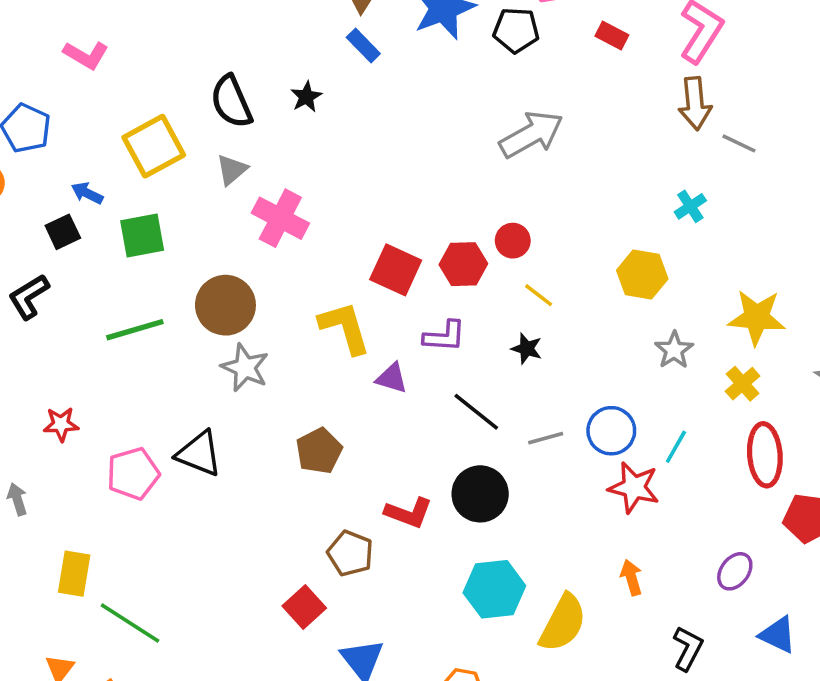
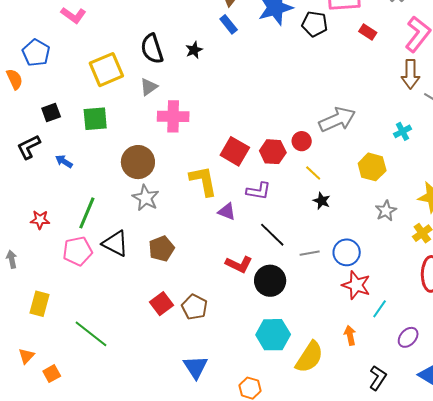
gray arrow: (531, 134) -> (337, 120), moved
blue arrow: (87, 193) -> (64, 161), moved
pink cross: (280, 218) -> (173, 116), turned -32
green line: (135, 330) -> (87, 213), moved, turned -56
black star: (527, 349) -> (322, 201), moved
cyan line: (676, 447) -> (380, 309), moved
brown pentagon: (319, 451) -> (161, 249), moved
red L-shape: (409, 513) -> (239, 264), moved
red square: (304, 607) -> (161, 304), moved
green line: (130, 623) -> (91, 334), moved

